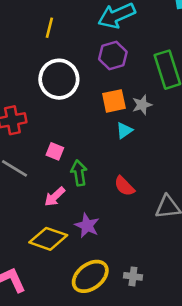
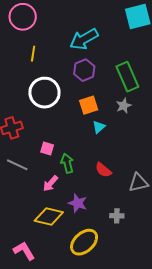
gray star: (142, 105) -> (124, 106), moved
gray cross: (133, 276) -> (117, 216), moved

